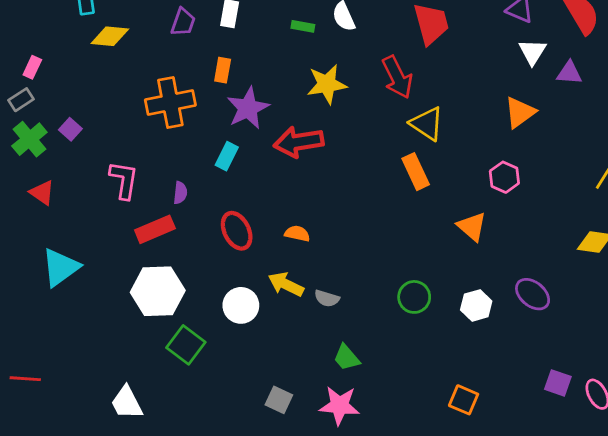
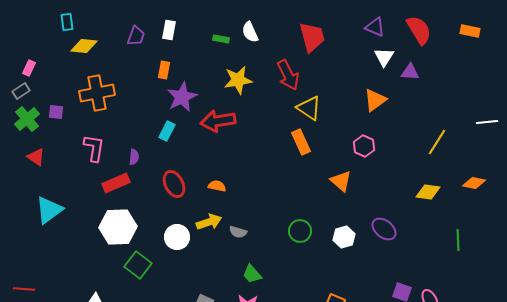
orange cross: (170, 103) -> (97, 93), moved
purple square: (70, 129) -> (56, 112), turned -35
yellow arrow: (286, 284) -> (209, 222), turned 135

